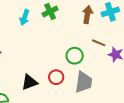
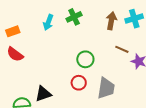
green circle: (75, 56) -> (85, 59), moved
black triangle: (29, 82) -> (43, 94), moved

